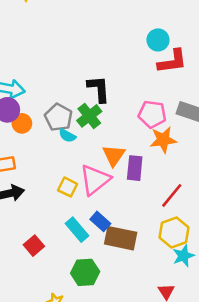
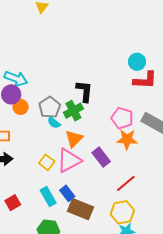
orange triangle: (114, 155) -> (74, 139), moved
purple rectangle: (135, 168) -> (101, 157), turned -54

